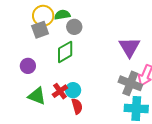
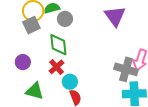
purple triangle: (129, 47) -> (115, 16), moved
green diamond: (65, 52) -> (58, 45), turned -60
red cross: (60, 91) -> (56, 67), moved

